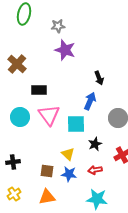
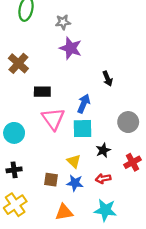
blue arrow: (90, 101) -> (84, 104), moved
cyan circle: (20, 117) -> (14, 133), moved
yellow cross: (14, 194) -> (15, 205), size x1.5
orange triangle: (47, 197) -> (64, 212), moved

